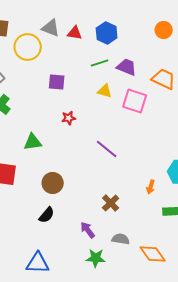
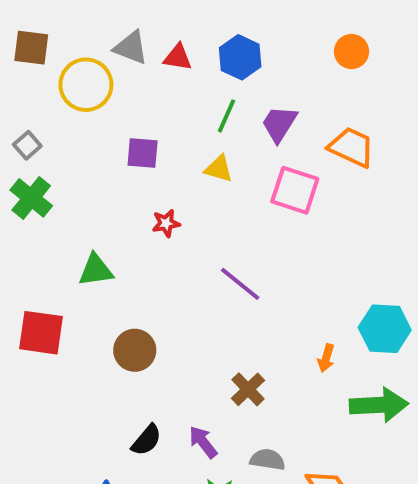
green line: (100, 63) -> (227, 116), turned -48
purple trapezoid: (127, 67) -> (279, 124), turned -80
yellow triangle: (105, 91) -> (219, 169), moved
black semicircle: (47, 215) -> (146, 440), moved

